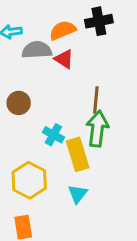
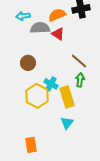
brown line: (96, 100) -> (79, 61), turned -54
green arrow: (97, 129) -> (80, 80), size x0.6
yellow hexagon: (29, 180) -> (37, 96), moved

